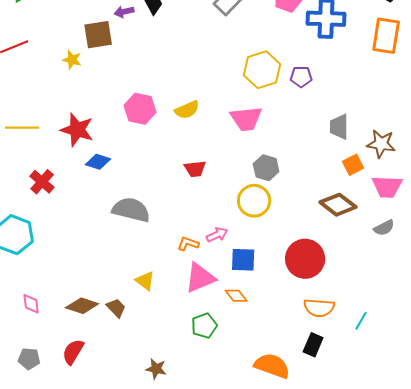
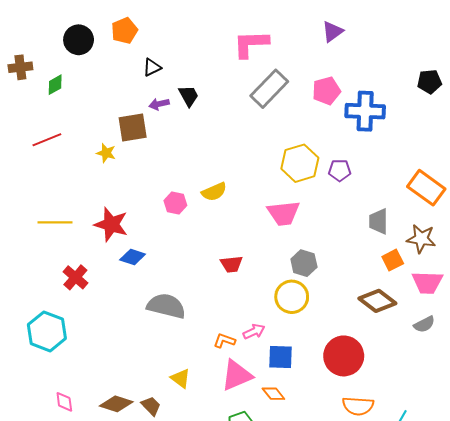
orange rectangle: (386, 36) -> (426, 188), moved, turned -63
pink hexagon: (140, 109) -> (175, 203), size x0.7
yellow semicircle: (187, 110) -> (214, 192), moved

